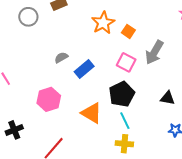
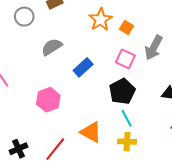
gray semicircle: (61, 57) -> (52, 47), moved, size x1.5
orange triangle: (92, 113) -> (91, 132), moved
black cross: (14, 130) -> (19, 149), moved

